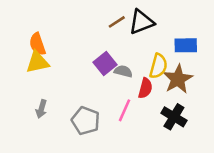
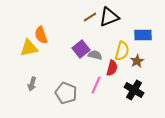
orange semicircle: (37, 44) -> (41, 35), moved
brown star: (178, 79) -> (137, 61), size x0.6

